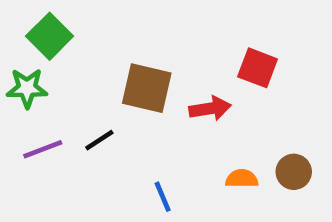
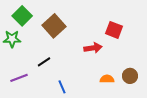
brown square: (147, 88) -> (54, 26), moved, turned 35
purple line: (43, 149) -> (19, 78), moved
blue line: (163, 197) -> (62, 87), moved

